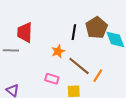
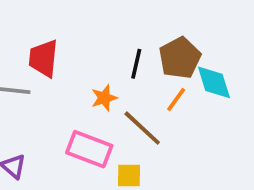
orange line: (98, 76) -> (176, 100), moved
pink rectangle: (52, 79) -> (89, 149), size x1.6

